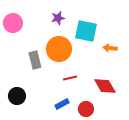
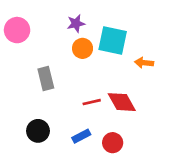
orange circle: (59, 49) -> (83, 48), moved, size x0.6
red diamond: (105, 86) -> (122, 102), moved
black circle: (17, 96) -> (38, 131), moved

